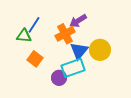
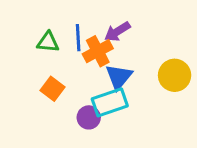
blue line: (34, 25) -> (78, 38), moved, turned -36
green triangle: (24, 36) -> (48, 42), moved
yellow circle: (100, 50) -> (175, 75), moved

